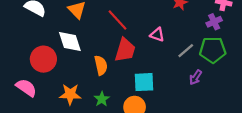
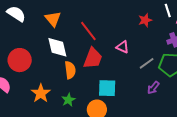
white diamond: (70, 42) -> (57, 47), moved
orange star: (70, 94) -> (41, 93), turned 30

